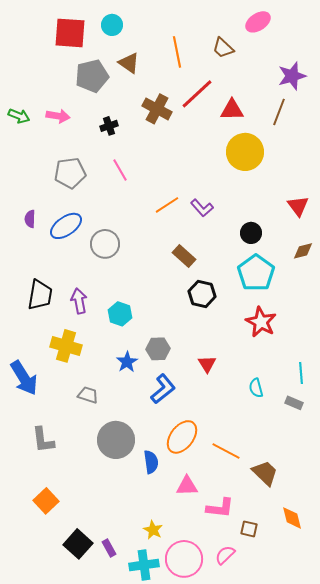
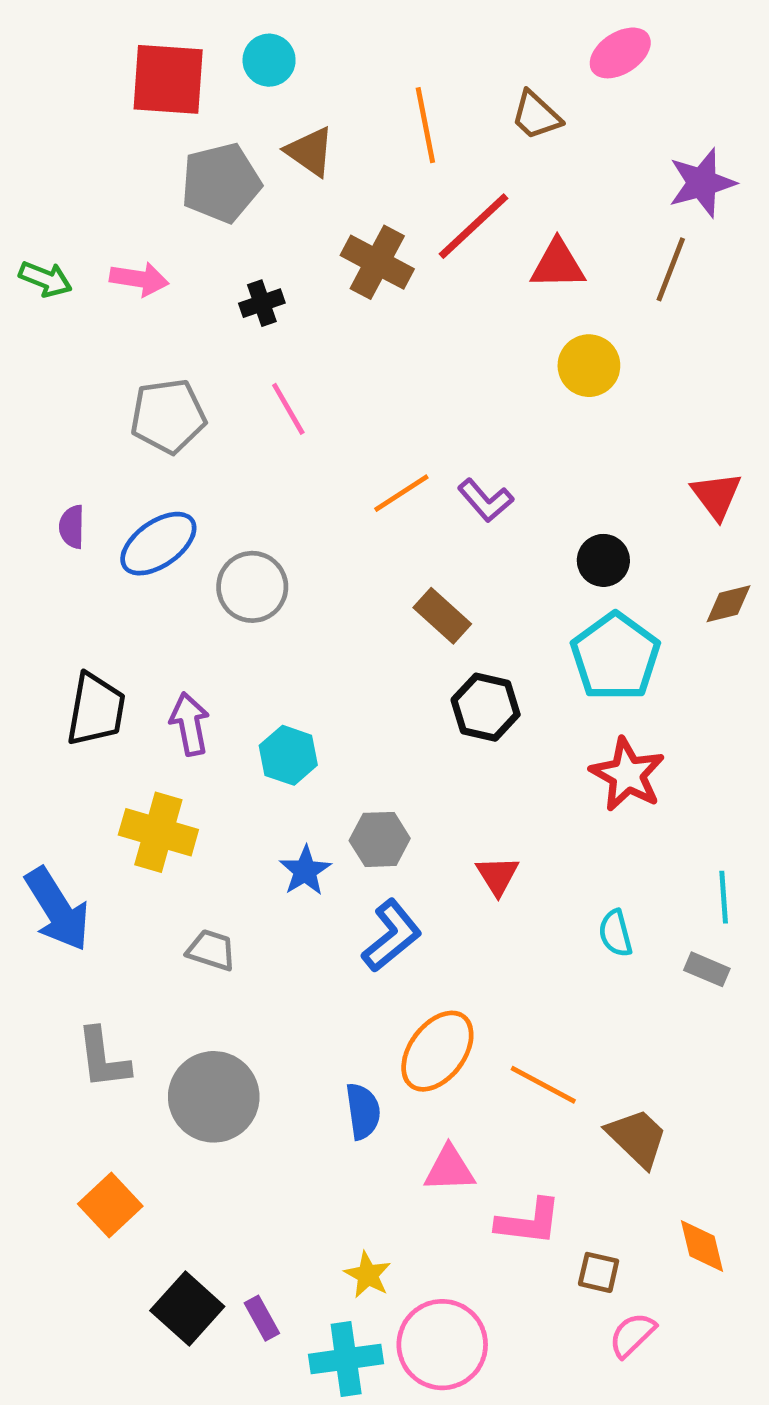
yellow circle: (245, 152) -> (589, 366), size x0.7
gray circle: (116, 440) -> (214, 1097), moved
pink semicircle: (225, 555) -> (632, 1335), moved

